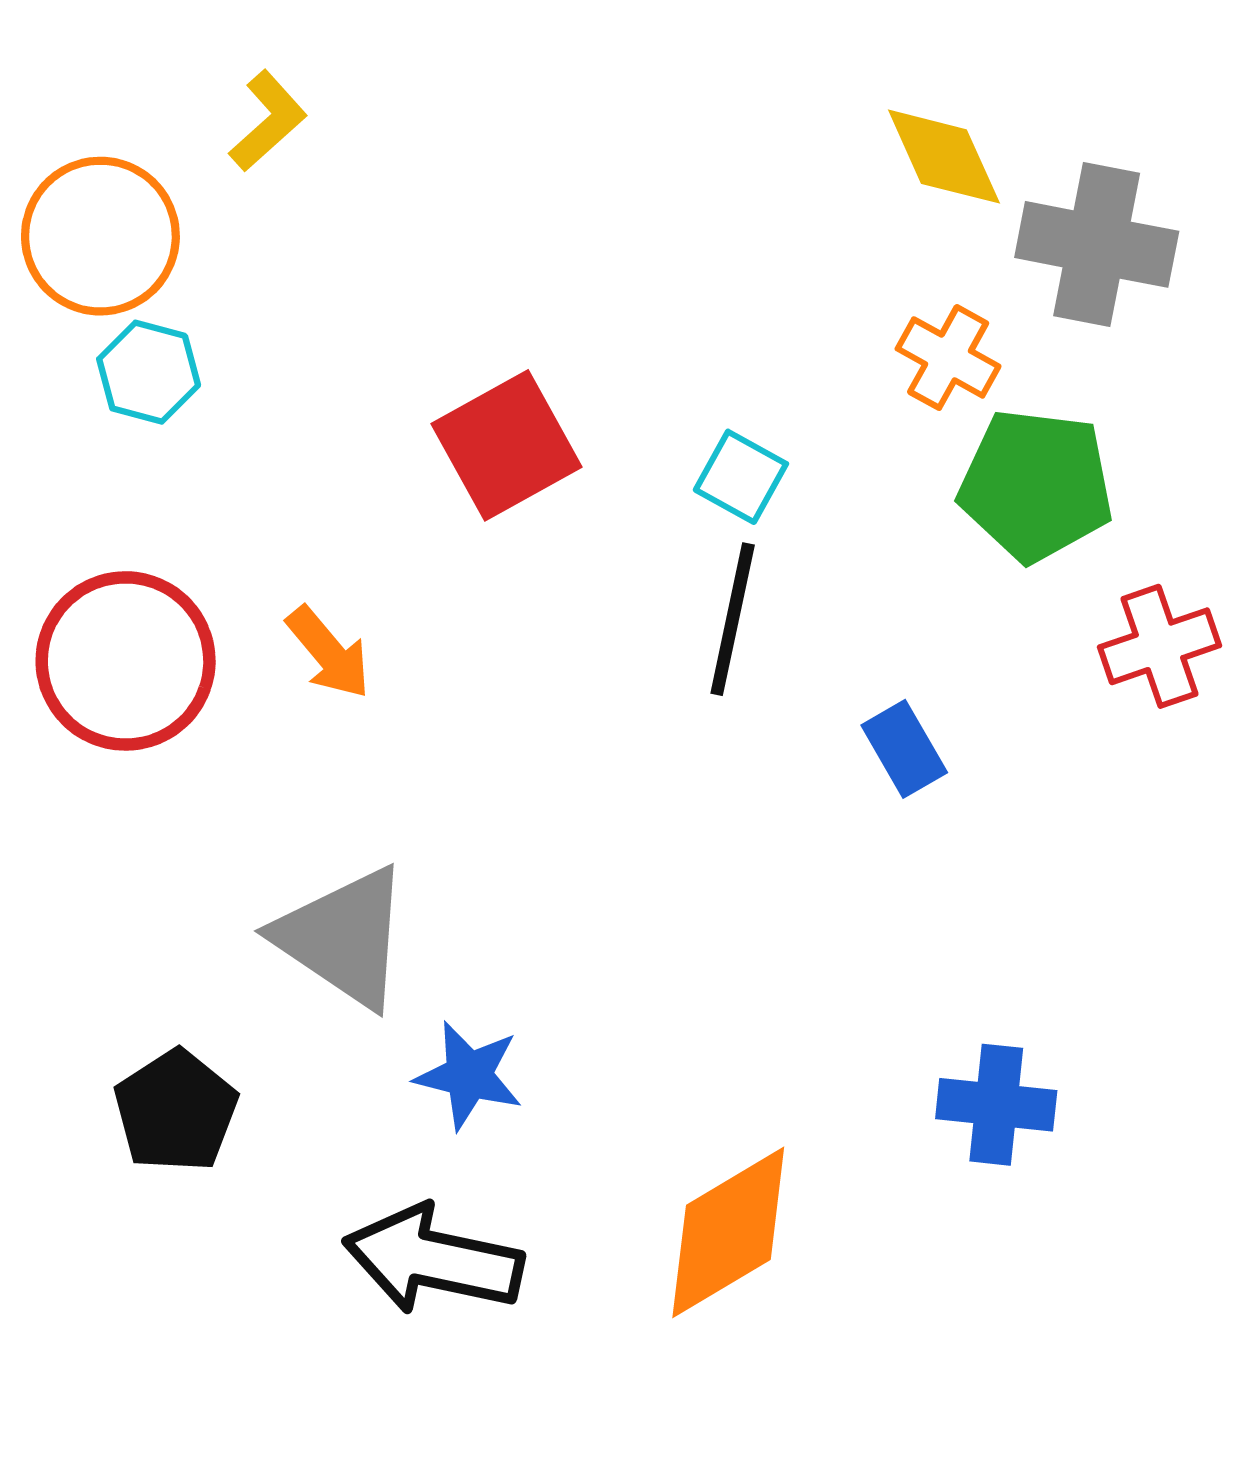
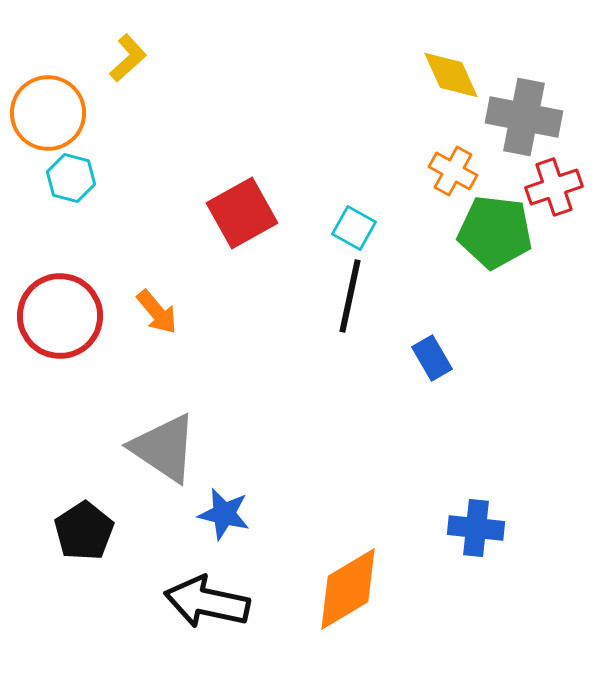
red cross: (1159, 646) -> (554, 187), moved

